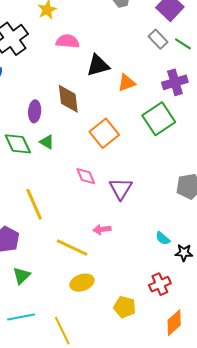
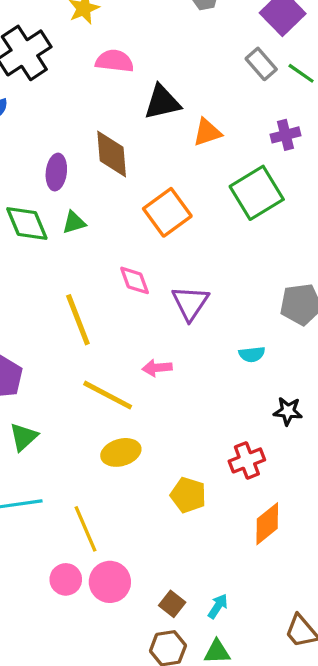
purple cross: (175, 82) -> (286, 135), size x0.7
green triangle: (47, 142) -> (74, 222), turned -49
yellow line: (34, 204) -> (78, 320), moved
cyan semicircle: (163, 238) -> (252, 354), moved, turned -49

